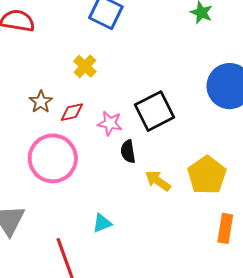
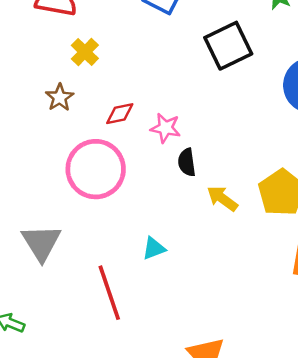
yellow cross: (85, 66) -> (85, 52), moved
brown star: (41, 102) -> (60, 97), moved
black square: (154, 111) -> (228, 46), moved

